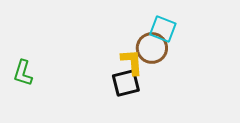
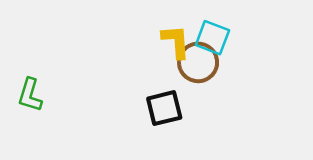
yellow L-shape: (132, 62) -> (176, 42), moved

